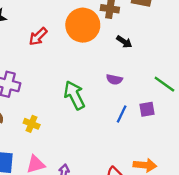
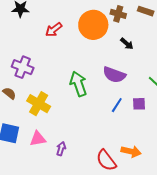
purple semicircle: (114, 79) -> (114, 75), size x1.6
yellow cross: (32, 124) -> (39, 104), size x1.6

